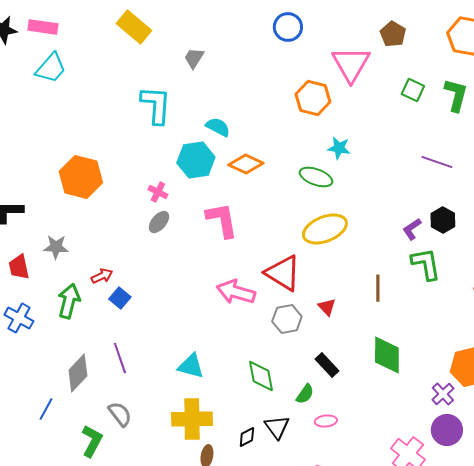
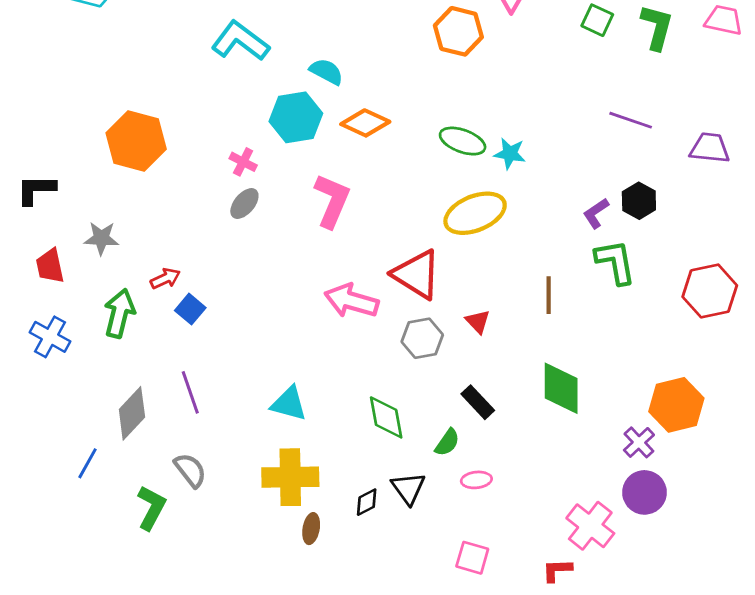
cyan L-shape: (156, 105) -> (240, 41), turned -57
cyan star: (339, 148) -> (510, 154), moved
pink L-shape: (222, 220) -> (332, 201), turned 33

